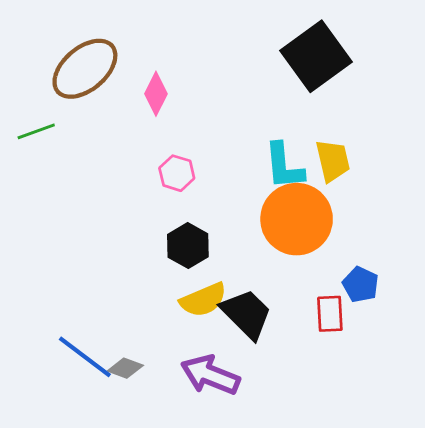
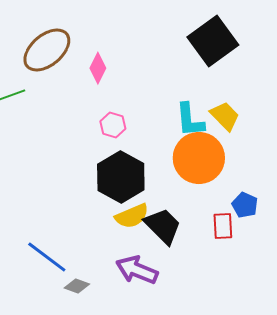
yellow trapezoid: (333, 161) -> (225, 116), turned -32
black hexagon: (188, 246) -> (121, 177), size x1.6
gray diamond: (125, 368) -> (77, 286), moved

